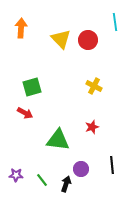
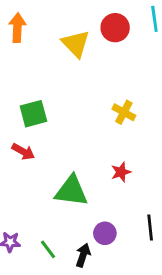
red circle: (88, 40) -> (115, 28), moved

